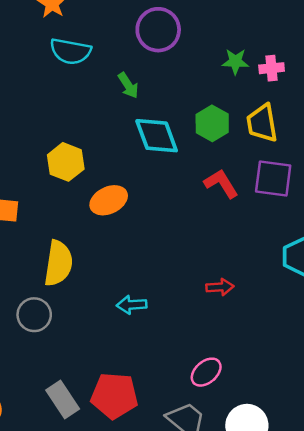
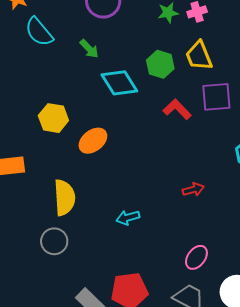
cyan semicircle: (71, 51) -> (39, 32), turned 52

